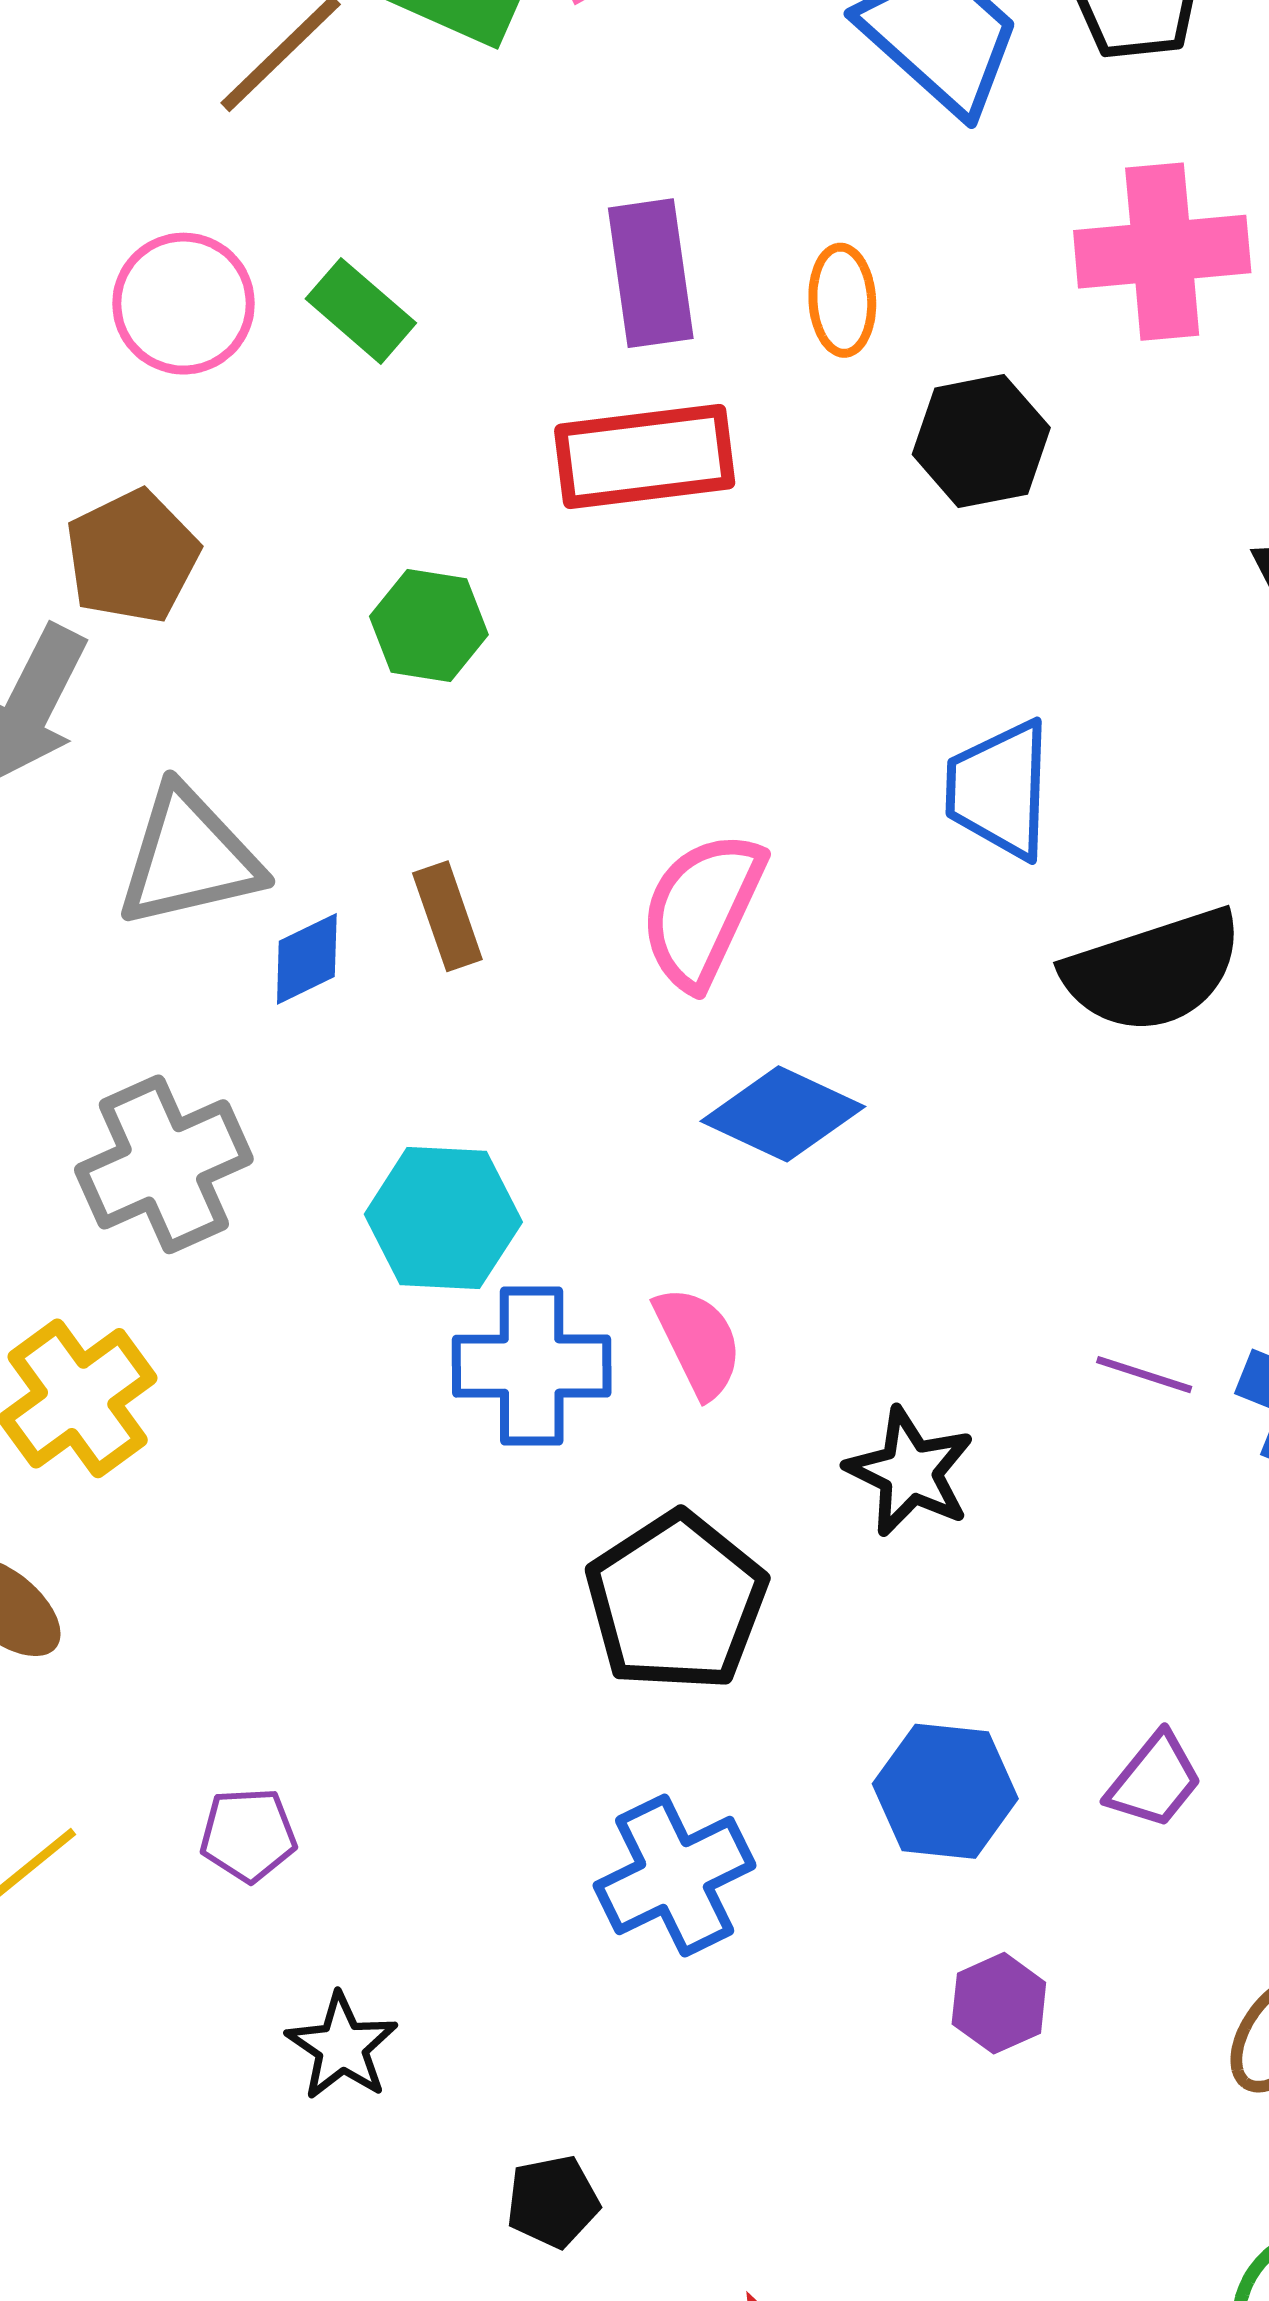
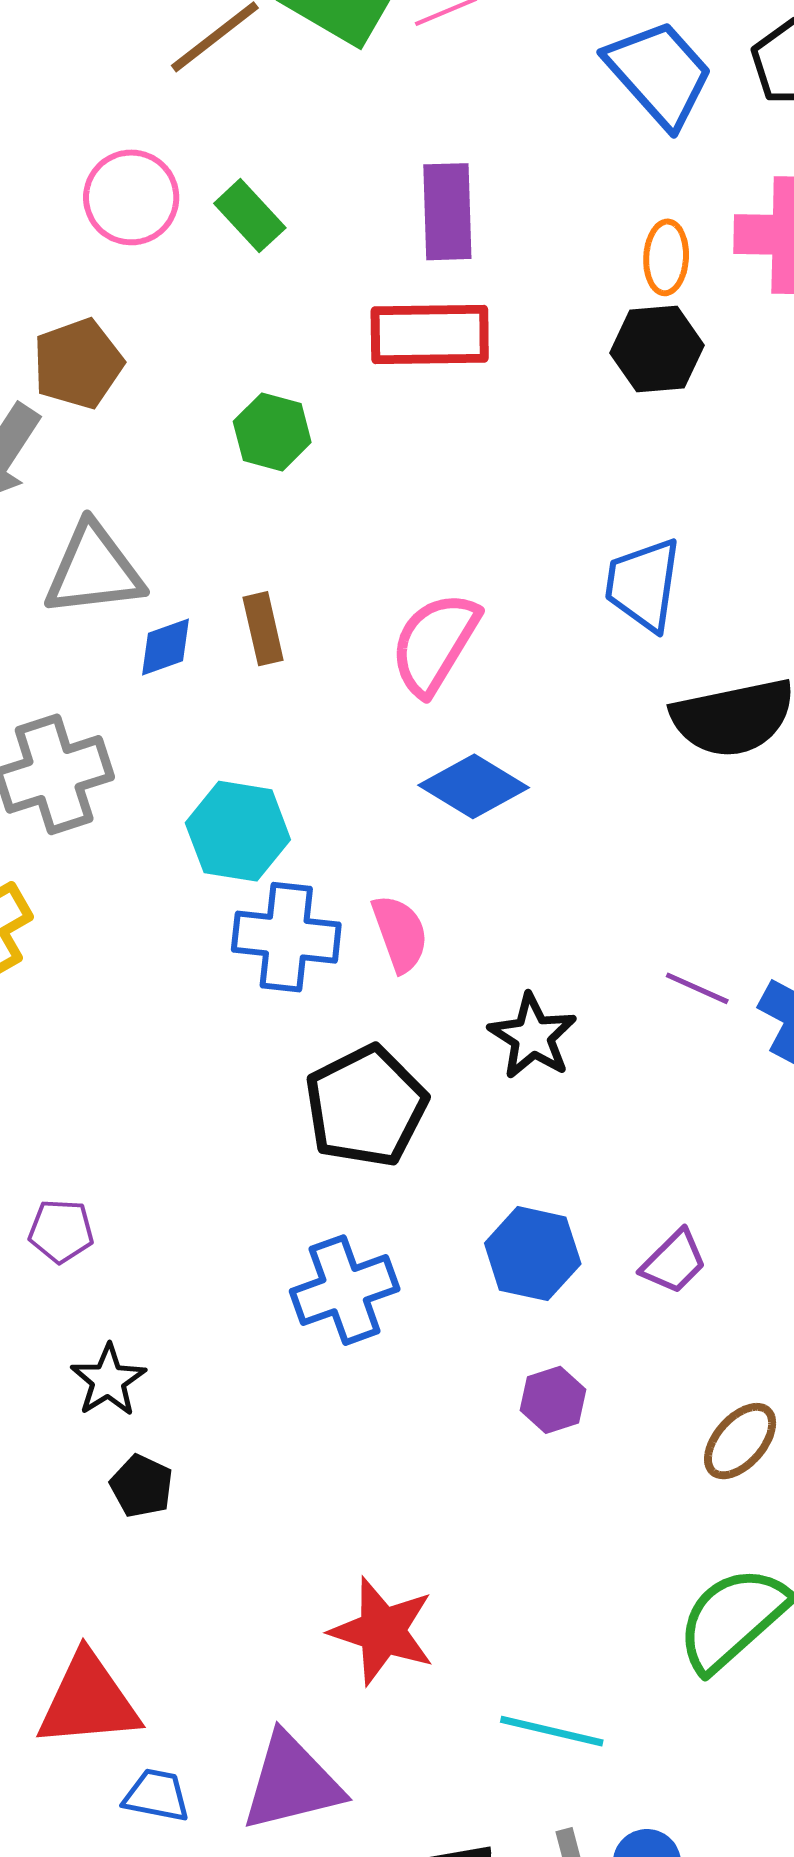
orange ellipse: (842, 300) -> (666, 257), moved
black pentagon: (553, 2202) -> (141, 1486), moved, turned 30

